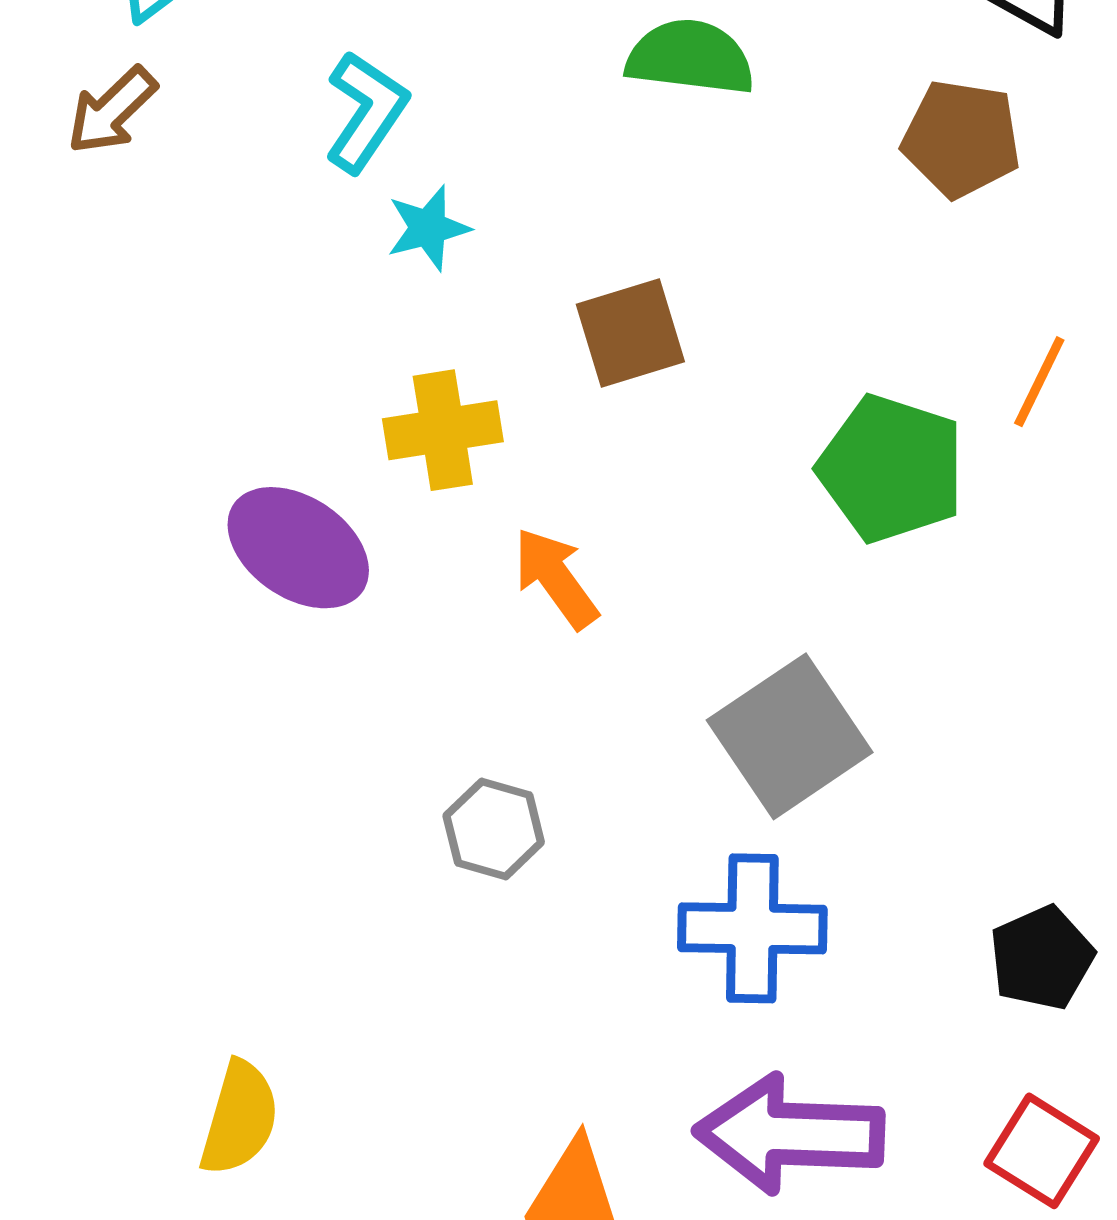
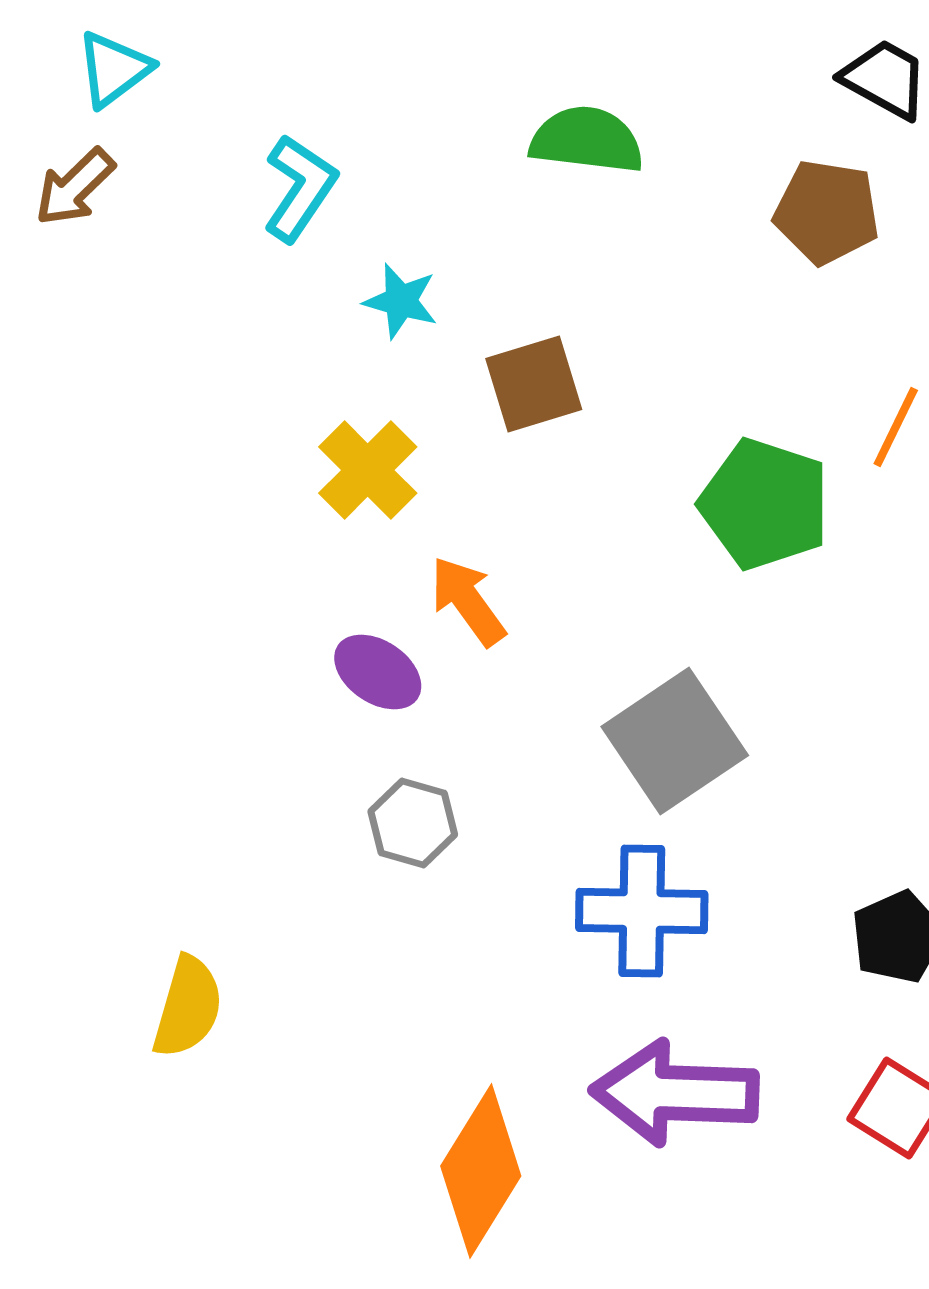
cyan star: (428, 228) -> (401, 301), moved, turned 30
yellow cross: (443, 430) -> (368, 470), turned -36
purple ellipse: (298, 548) -> (378, 672), moved, size x0.7
yellow semicircle: (239, 1118) -> (188, 1007), moved

